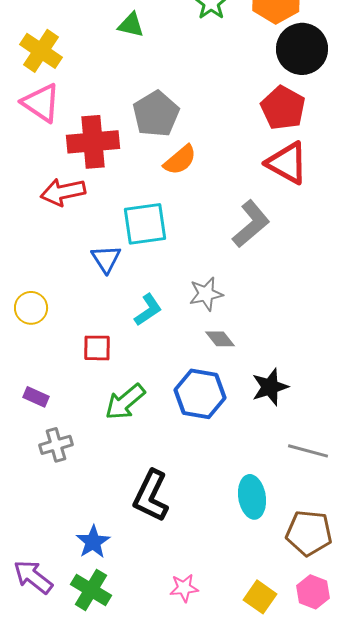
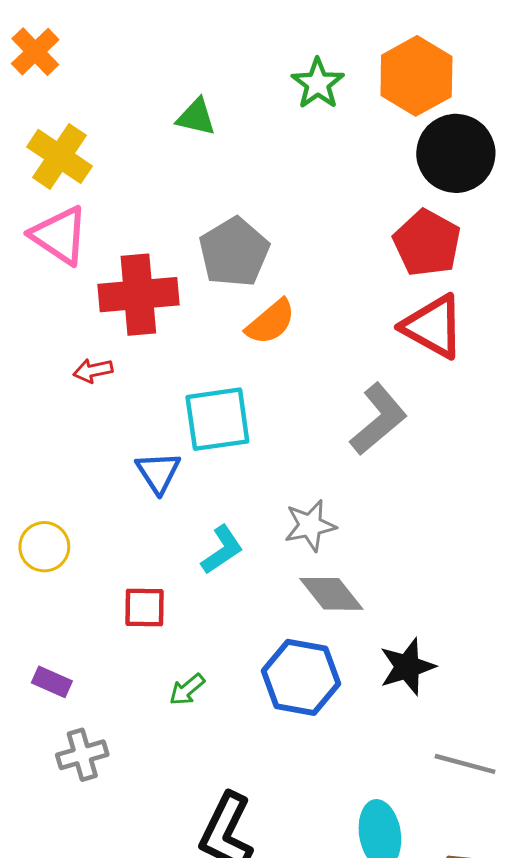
red arrow: (63, 192) -> (93, 371), size x0.6
gray diamond: (220, 339) -> (331, 594), size x1.4
green arrow: (125, 402) -> (187, 689), size x0.6

